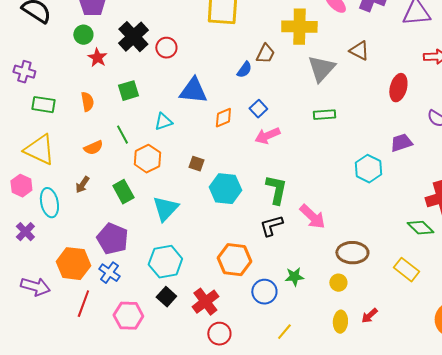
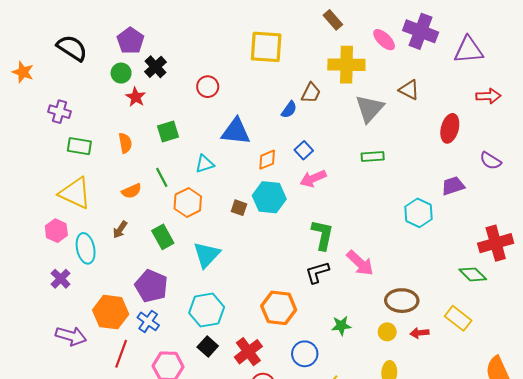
black cross: (133, 37) -> (156, 67), moved, size x0.7
cyan hexagon: (225, 189) -> (269, 197), moved
blue circle: (264, 292) -> (305, 354), moved
red arrow: (369, 316) -> (420, 333), moved, turned 36

